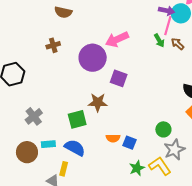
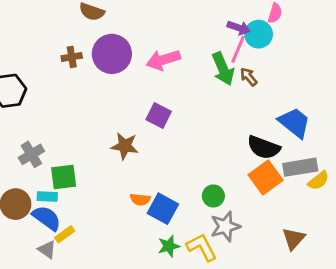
green arrow: (159, 40) -> (223, 69), size x1.6
purple circle: (93, 58) -> (112, 54), moved
green square: (77, 119) -> (64, 177), moved
blue square: (130, 143) -> (163, 209), size x1.5
blue semicircle: (75, 148) -> (47, 218), moved
yellow rectangle: (64, 169) -> (65, 234), turned 32

